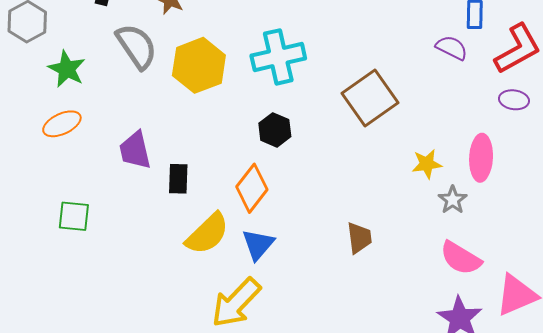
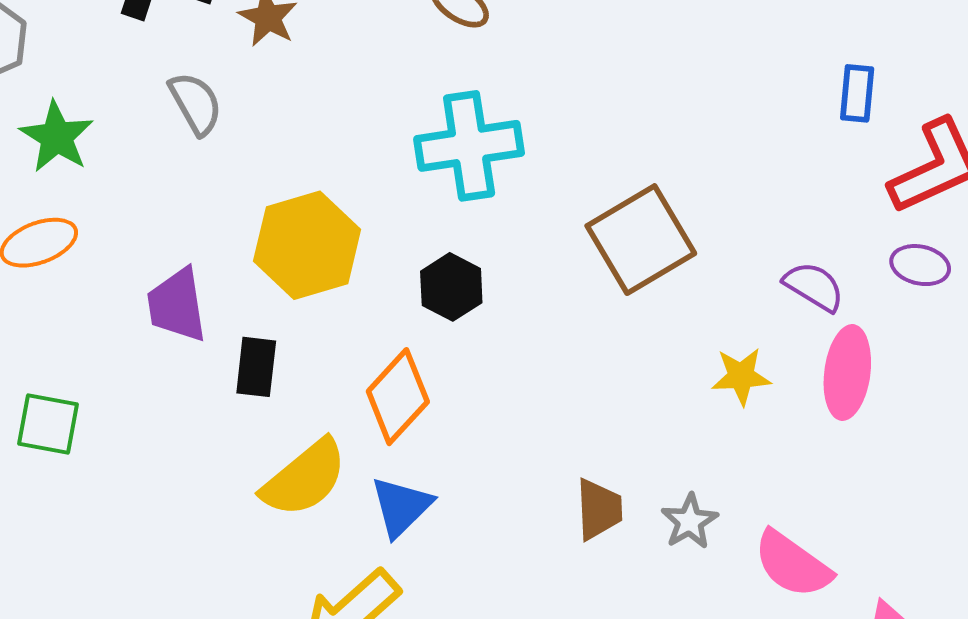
gray semicircle: (137, 46) -> (196, 103), size x0.7
purple semicircle: (452, 48) -> (814, 286), moved
yellow hexagon: (199, 65) -> (307, 245), moved
gray star: (453, 200) -> (690, 521), moved

